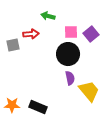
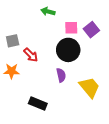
red arrow: (31, 34) -> (31, 55), moved, turned 49
purple semicircle: (70, 78) -> (61, 75), moved
orange star: (12, 105) -> (12, 71), moved

